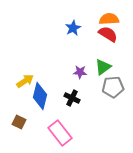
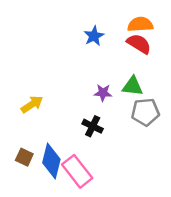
green triangle: (103, 67) -> (133, 86), turned 42
blue diamond: (40, 96) -> (51, 161), moved

